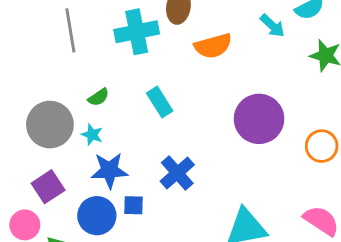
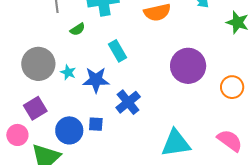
green semicircle: (99, 97) -> (77, 29), moved
blue star: (109, 170) -> (96, 80), moved

